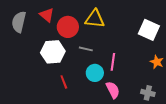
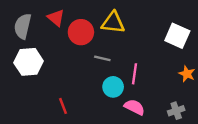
white hexagon: (53, 52) -> (29, 62), moved
red line: (64, 82) -> (63, 106), moved
pink semicircle: (113, 90) -> (134, 107), turned -36
gray cross: (148, 93) -> (176, 111), turned -32

